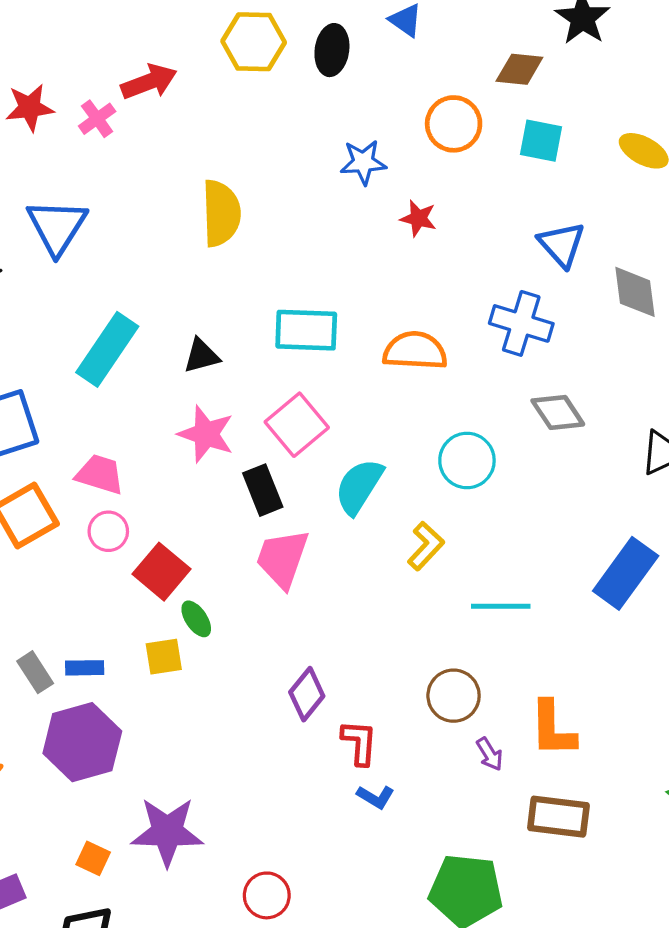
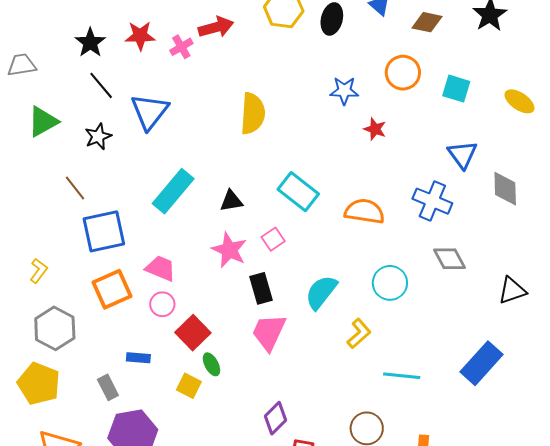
brown diamond: (519, 69) -> (427, 22), moved
cyan rectangle: (306, 330) -> (298, 192), turned 30
pink square: (297, 425) -> (273, 239), moved, size x0.6
yellow square: (164, 657) -> (189, 386), turned 30
blue rectangle: (85, 668) -> (138, 358), moved

